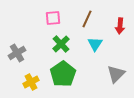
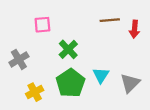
pink square: (53, 18) -> (42, 25), moved
brown line: (87, 19) -> (110, 20), moved, turned 60
cyan triangle: (95, 44) -> (101, 75), moved

